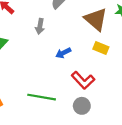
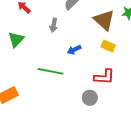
red L-shape: (83, 80) -> (104, 77), moved, turned -45
green line: (42, 97) -> (50, 71), moved

